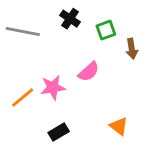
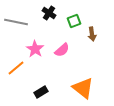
pink star: (53, 87) -> (35, 49), moved, turned -30
orange triangle: (119, 126) -> (83, 88), size x1.6

